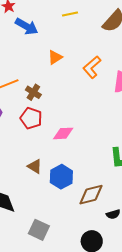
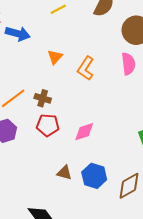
orange L-shape: (92, 67) -> (86, 68), moved

